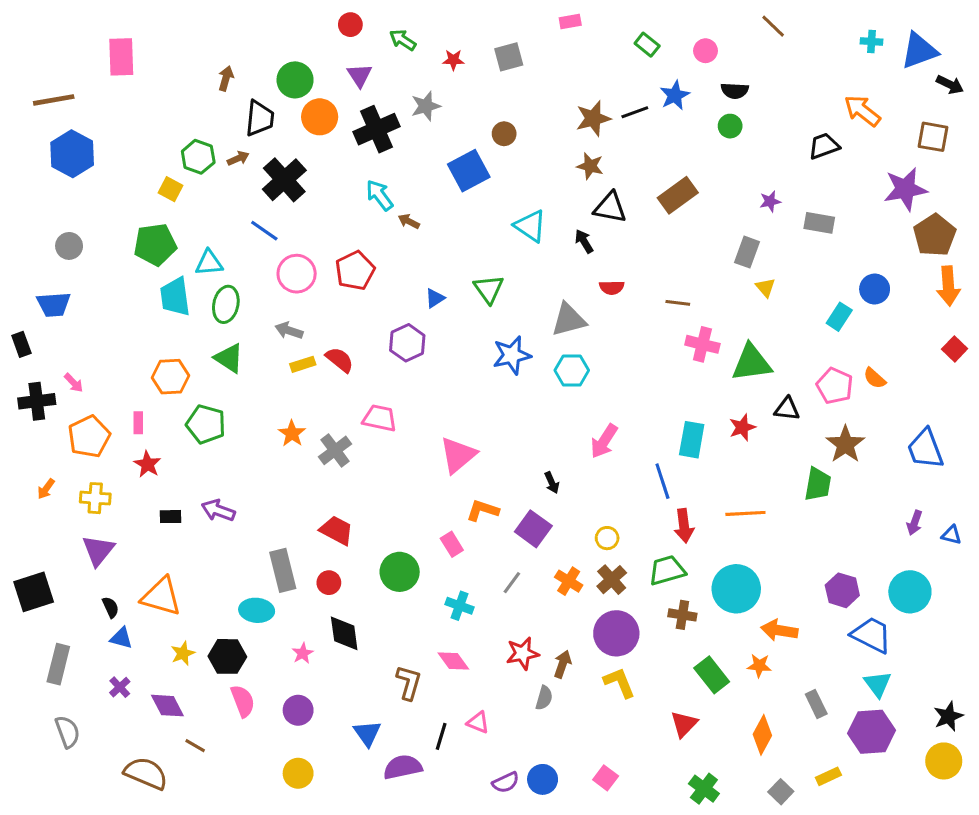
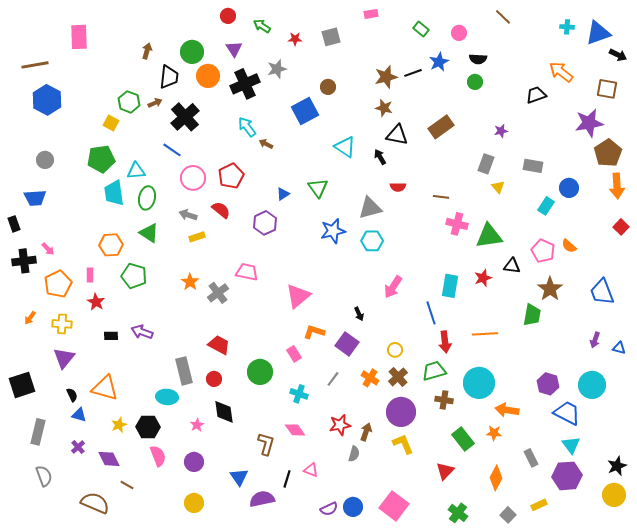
gray rectangle: (819, 223) -> (533, 166), moved
red semicircle: (340, 360) -> (221, 210), moved
pink square: (606, 778) -> (394, 506), size x1.8

